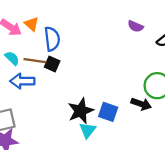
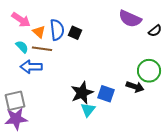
orange triangle: (32, 24) -> (39, 32), moved
purple semicircle: (135, 26) -> (130, 19), size x1.6
black square: (52, 64) -> (75, 33), moved

